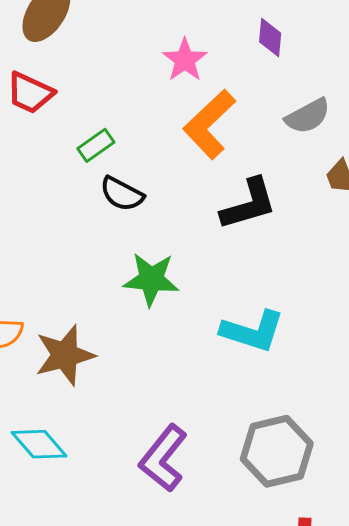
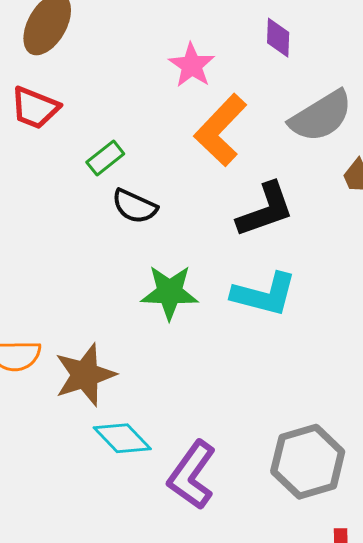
gray semicircle: (308, 116) -> (321, 116), size x1.4
cyan L-shape: (253, 331) -> (264, 294), moved
cyan diamond: (39, 444) -> (122, 438), moved

